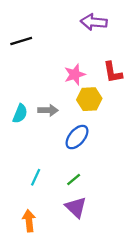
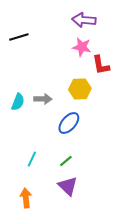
pink star: (75, 75) -> (82, 47), moved, turned 30

